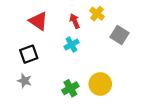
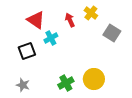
cyan cross: (71, 45) -> (51, 38), moved
gray star: (25, 81) -> (23, 85), moved

